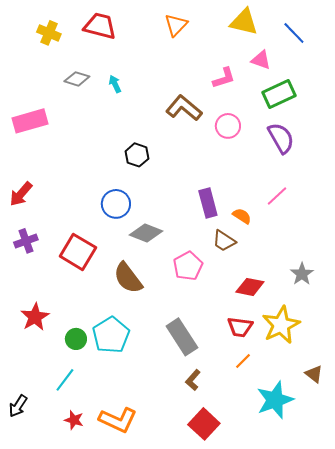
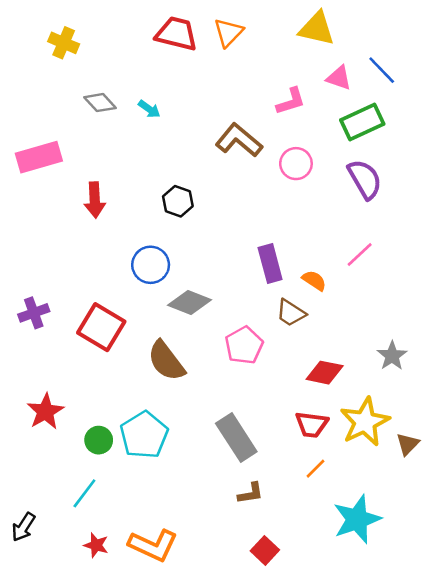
red trapezoid: (100, 26) -> (177, 34), moved
blue line: (294, 33) -> (382, 70), moved
gray diamond: (77, 79) -> (100, 103), turned 30
cyan arrow: (115, 84) -> (149, 109), turned 150
red arrow: (21, 194) -> (95, 200), moved, turned -44
brown triangle: (314, 374) -> (408, 444), moved, turned 36
brown L-shape: (193, 380) -> (251, 493), turned -140
red square: (204, 424) -> (265, 550), size x0.7

